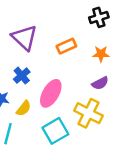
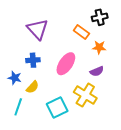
orange rectangle: (66, 46) -> (81, 32), moved, turned 56
blue cross: (22, 76) -> (33, 60), turned 32
pink ellipse: (51, 93) -> (66, 64), moved

